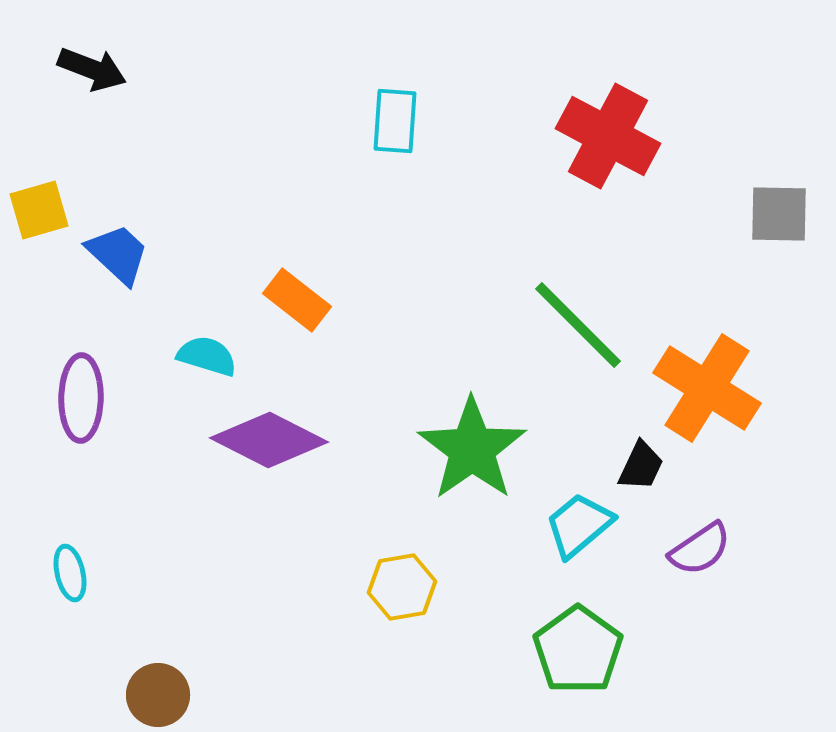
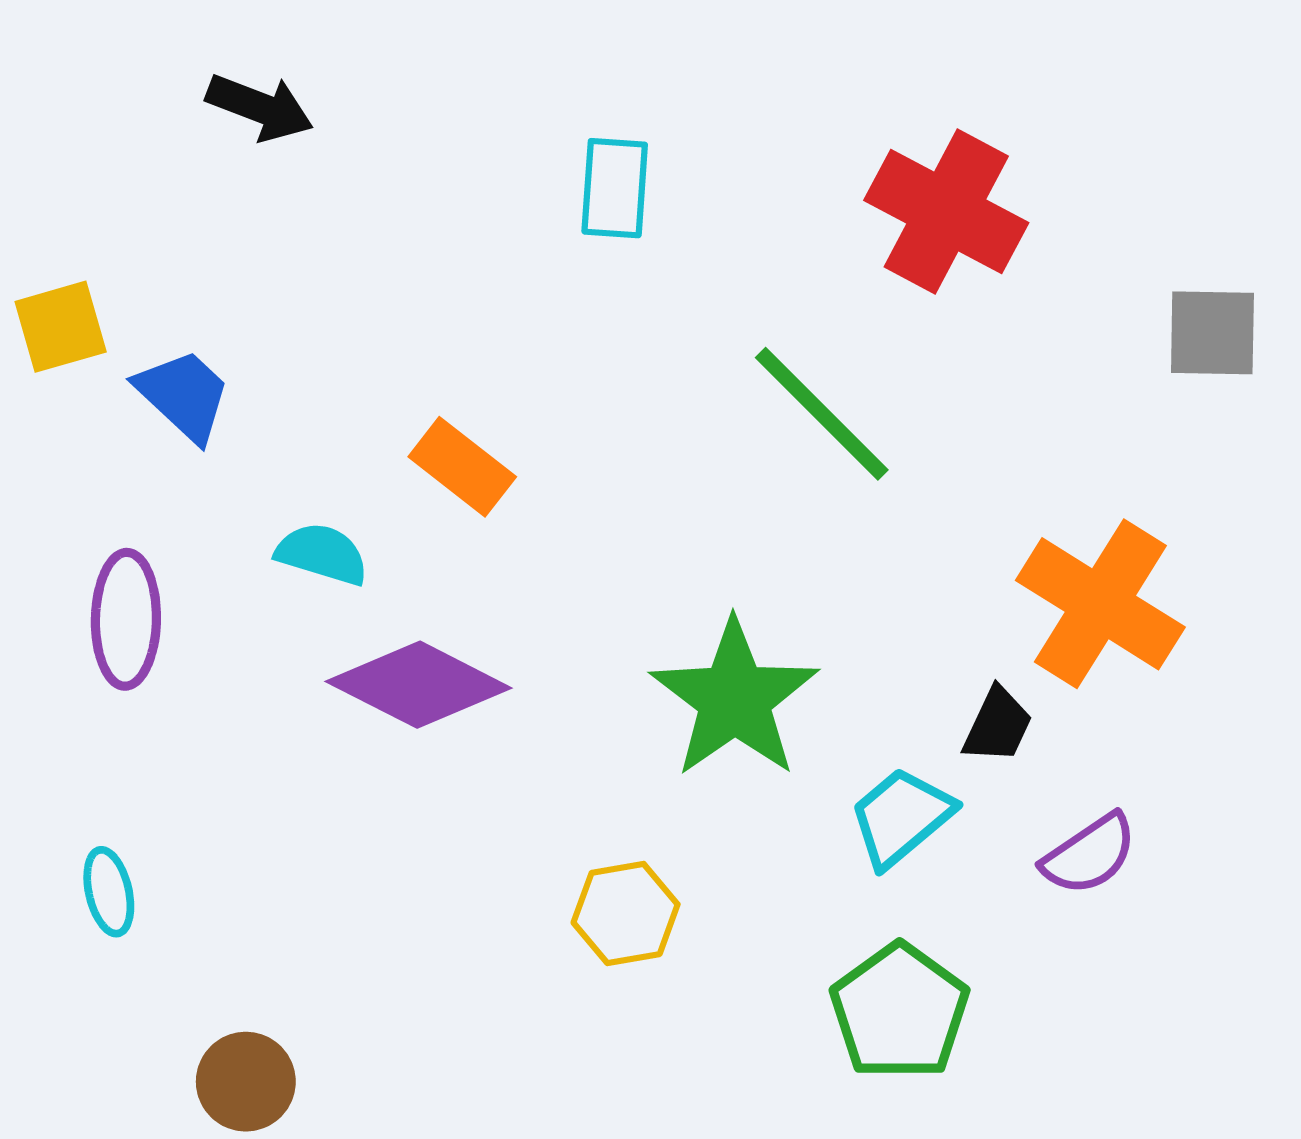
black arrow: (92, 69) -> (260, 107), moved
green line: (578, 325) -> (822, 414), moved

